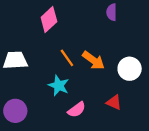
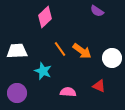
purple semicircle: (112, 12) -> (97, 11), turned -56
cyan star: (59, 86) -> (43, 71), moved
pink semicircle: (77, 110) -> (68, 92), turned -140

